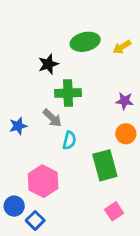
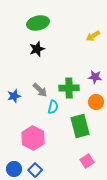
green ellipse: (85, 42) -> (38, 23), moved
green cross: (68, 93) -> (69, 88), moved
blue circle: (14, 206) -> (14, 169), moved
blue square: (35, 220) -> (35, 170), moved

